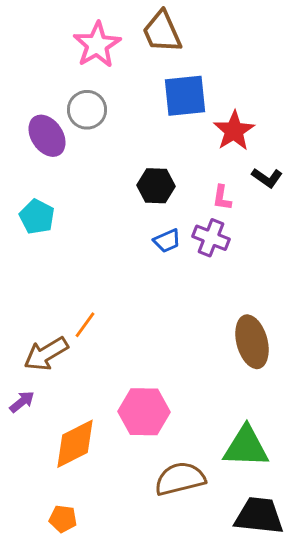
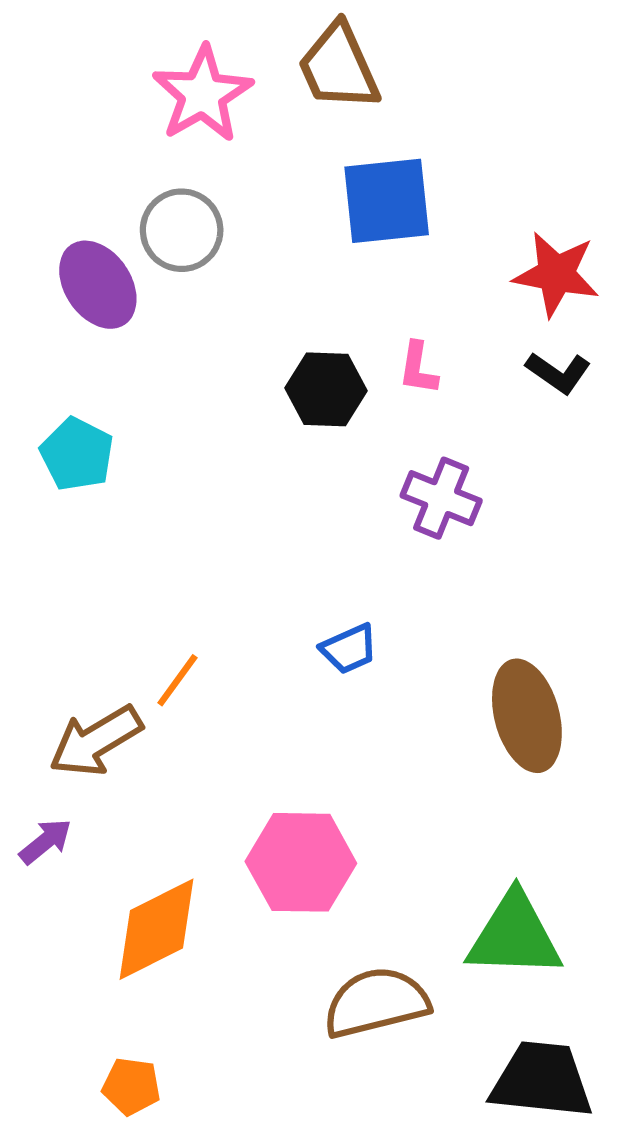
red star: (234, 131) -> (556, 274), moved, turned -30
pink L-shape: (222, 198) -> (418, 368), moved
blue trapezoid: (167, 241) -> (349, 649), moved

